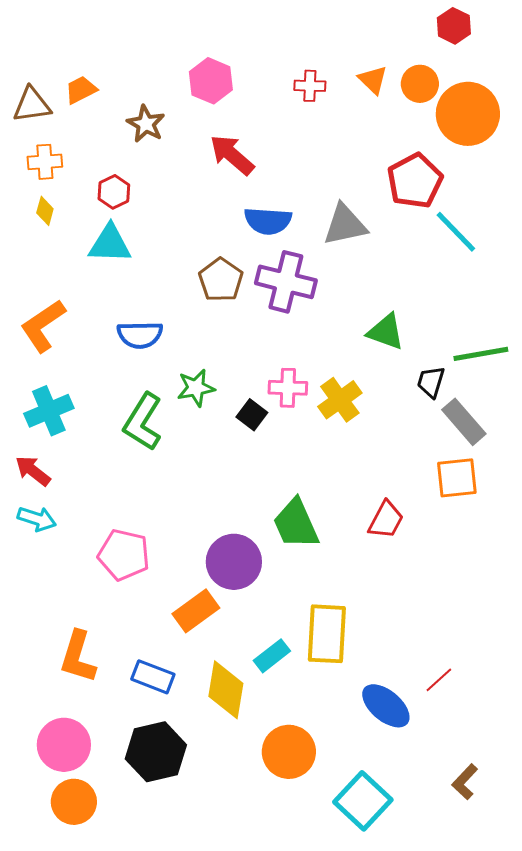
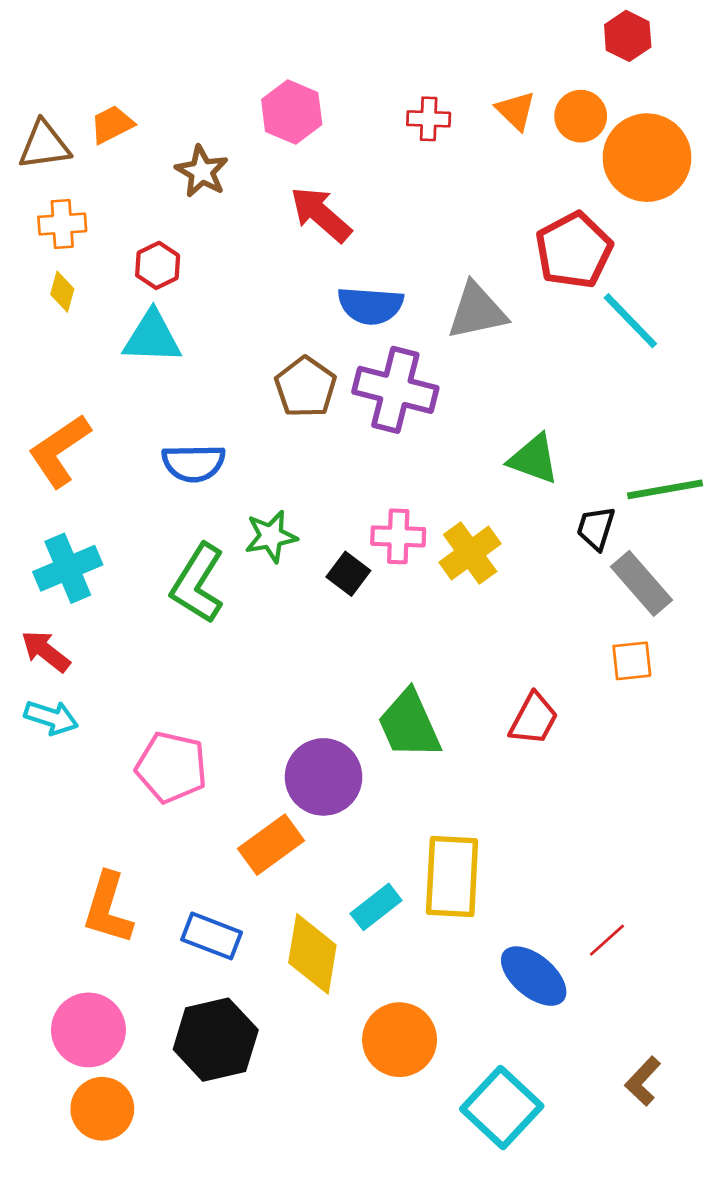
orange square: (457, 478) -> (632, 661), size x0.7

